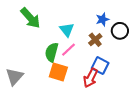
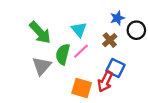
green arrow: (30, 18) -> (40, 33), moved
orange square: (58, 72) -> (82, 88), moved
gray triangle: (14, 77) -> (42, 66), moved

